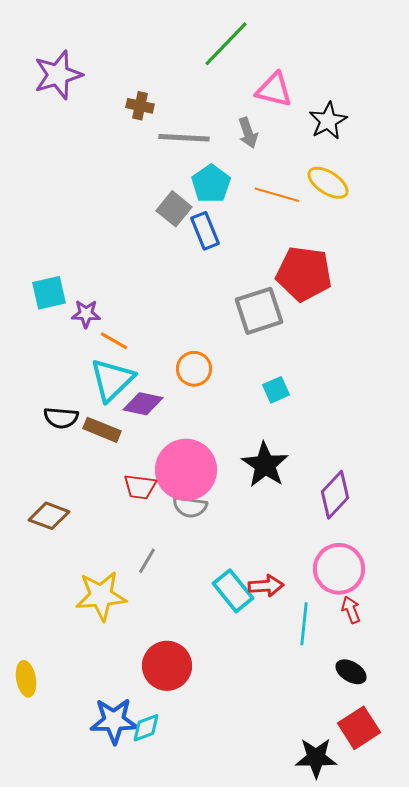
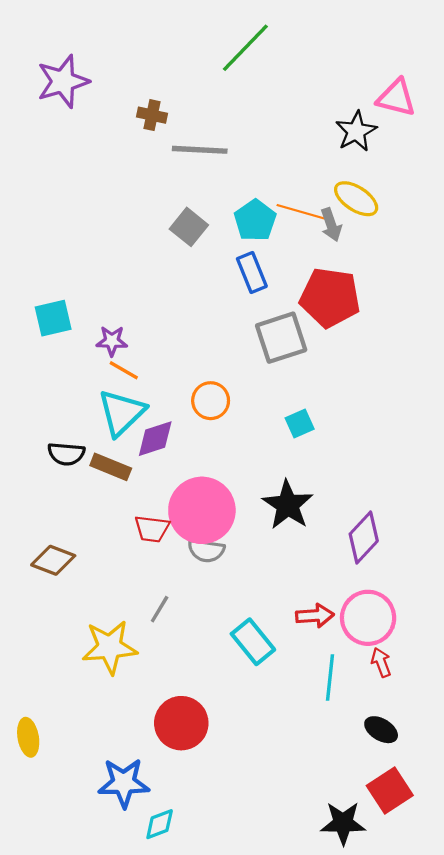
pink triangle: (274, 90) -> (396, 98), moved
gray arrow: (248, 133) -> (331, 225), moved
cyan pentagon: (211, 184) -> (255, 220), moved
blue rectangle: (205, 231) -> (252, 273), moved
purple star: (86, 314) -> (112, 341), moved
purple diamond: (143, 404) -> (155, 439), turned -30
red arrow: (266, 586) -> (315, 616), moved
cyan diamond: (146, 728) -> (160, 824), moved

